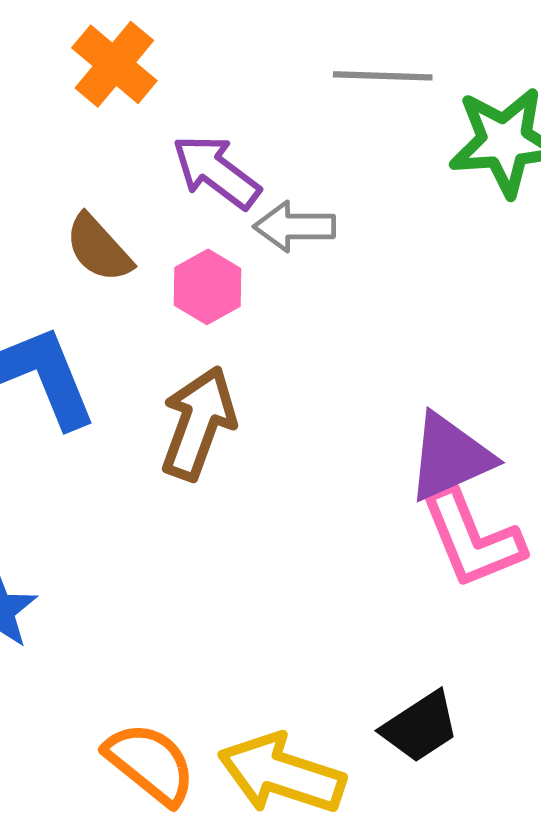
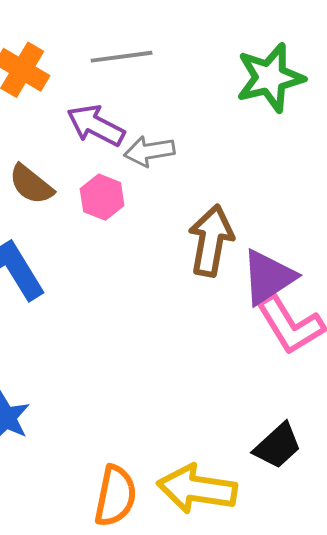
gray line: (383, 76) -> (122, 57), moved
brown arrow: (198, 423) -> (211, 241), moved
orange semicircle: (150, 763) -> (115, 496), turned 72

